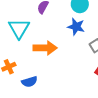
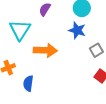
blue semicircle: (29, 82) -> (28, 83), turned 112

